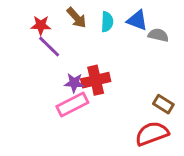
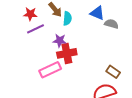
cyan semicircle: (107, 22) -> (67, 18), moved
purple line: (49, 47) -> (35, 29), turned -72
purple star: (74, 83) -> (60, 41), moved

